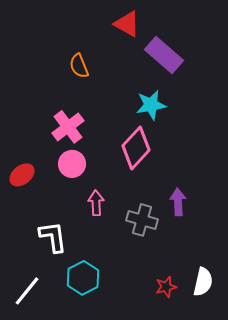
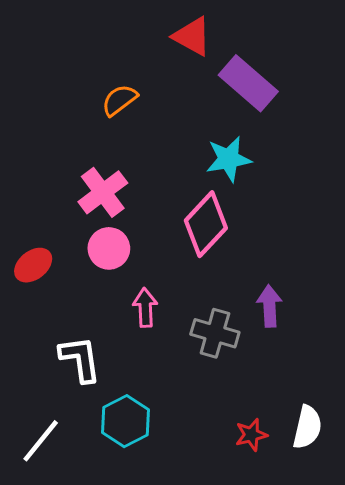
orange semicircle: (79, 66) -> (119, 100), turned 75

